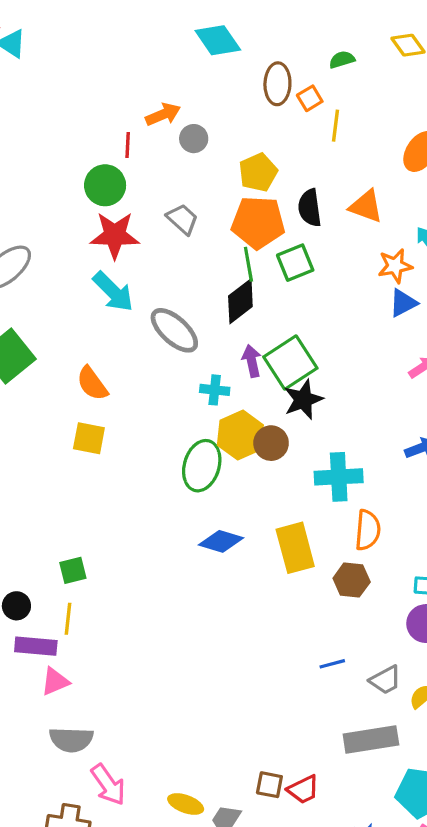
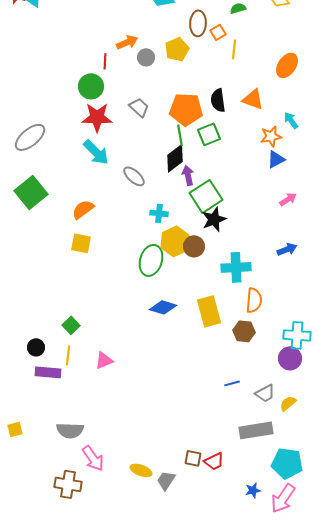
yellow pentagon: (258, 172) -> (177, 49), moved
gray ellipse: (174, 330) -> (134, 176), size x0.7
purple arrow: (252, 361) -> (188, 175), moved
orange semicircle: (92, 383) -> (83, 209), turned 90
green square: (73, 570) -> (71, 325), turned -30
pink triangle: (55, 682) -> (104, 360), moved

